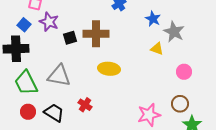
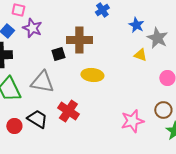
black square: (70, 38) -> (58, 54), moved
red cross: (85, 105) -> (68, 111), size x1.5
red circle: (28, 112) -> (14, 126), moved

